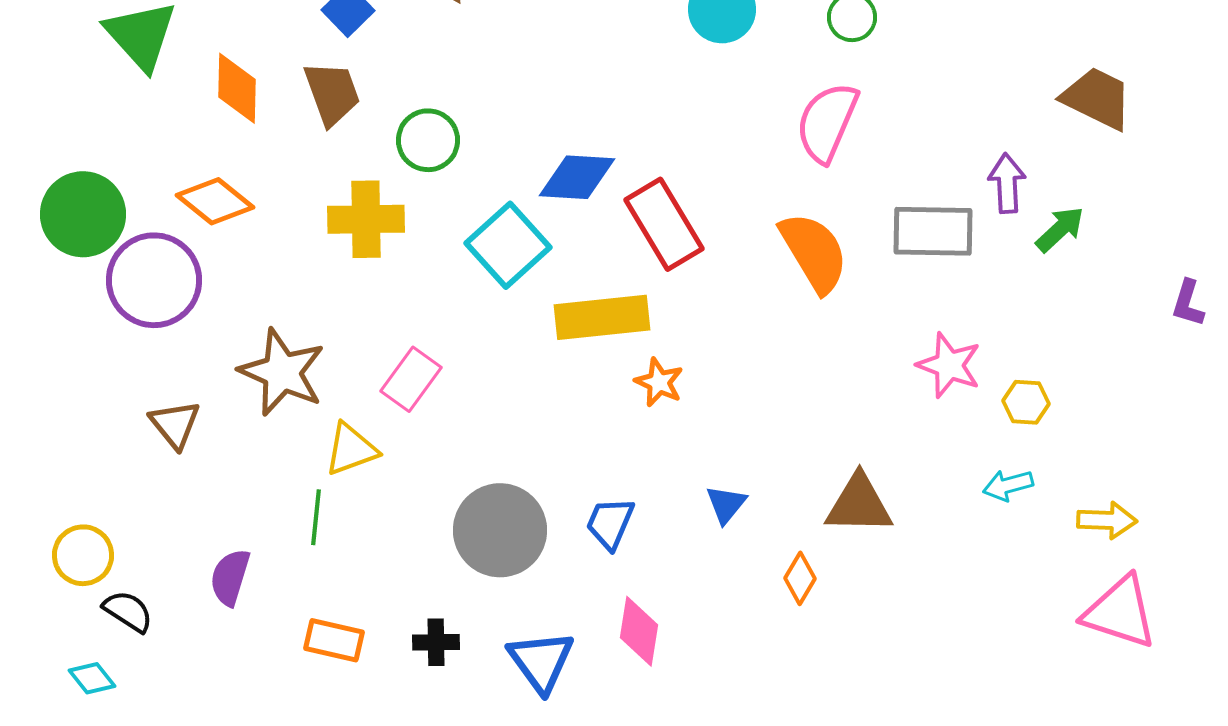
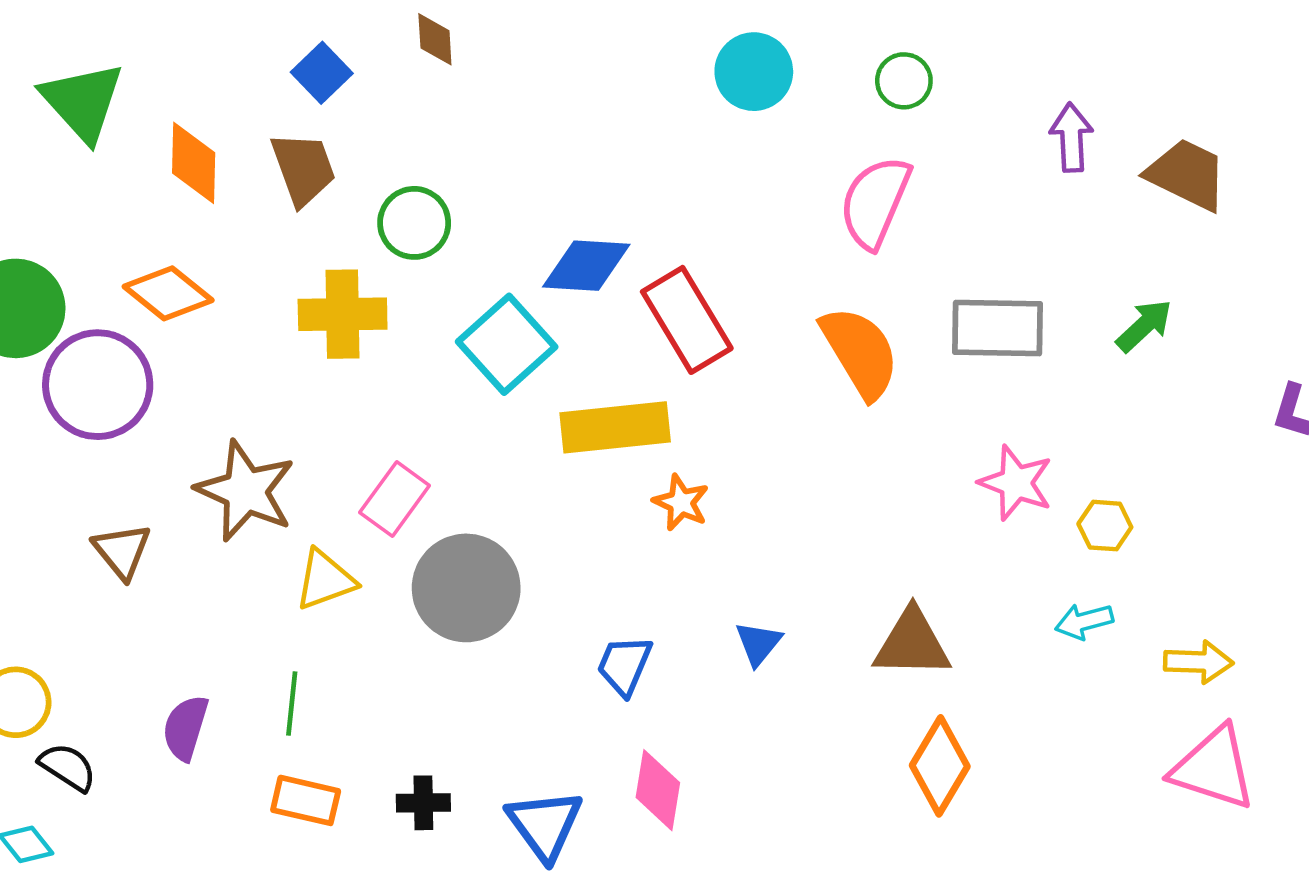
purple arrow: (1007, 183) -> (1071, 137), moved
green line: (316, 517) -> (292, 703), moved
gray circle: (500, 530) -> (466, 588), moved
orange diamond: (800, 578) -> (940, 766), moved, size x1.6

